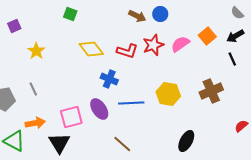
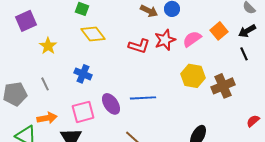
purple square: (14, 26) -> (26, 21), size x1.5
yellow diamond: (91, 49) -> (93, 34), moved
blue cross: (109, 79) -> (83, 74), moved
yellow hexagon: (168, 94) -> (193, 76), moved

